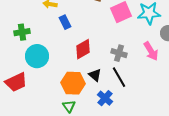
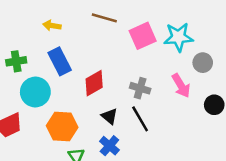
blue rectangle: (65, 22) -> (60, 61), moved, size x1.5
orange hexagon: (73, 83) -> (62, 126), moved
blue cross: (105, 98) -> (109, 146), moved

